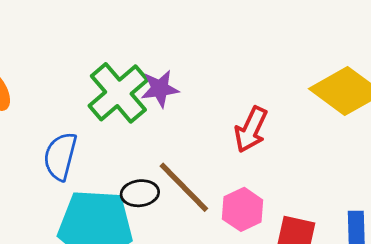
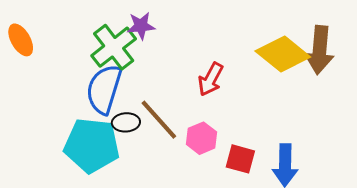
purple star: (160, 89) -> (141, 26), moved
blue semicircle: (60, 156) -> (104, 89), moved, size x1.4

